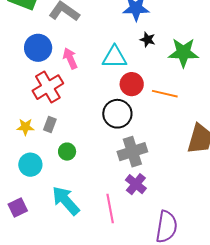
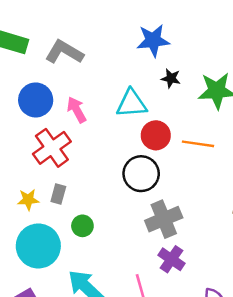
cyan circle: (30, 165) -> (38, 246), size x1.5

